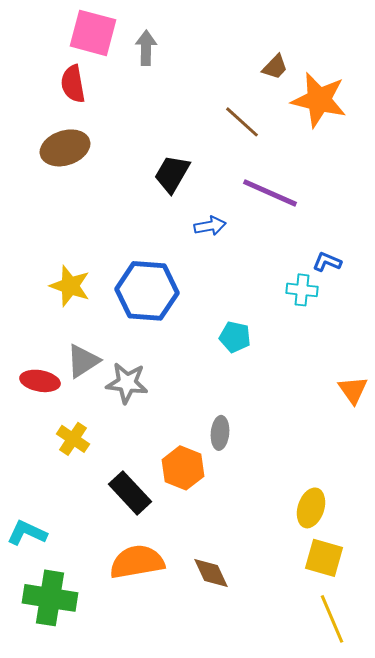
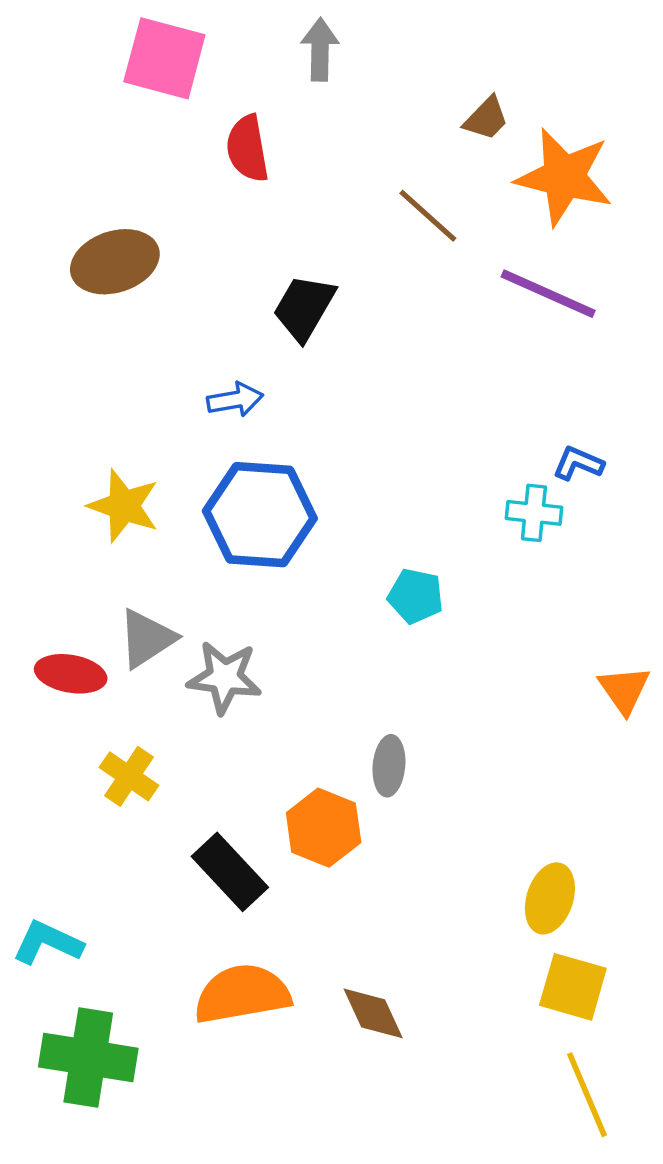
gray arrow: (146, 48) -> (320, 50), moved
red semicircle: (73, 84) -> (247, 149), moved
purple line: (270, 193) -> (548, 294), moved
blue arrow: (210, 226) -> (235, 400), moved

